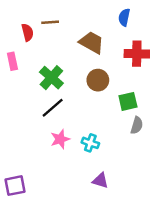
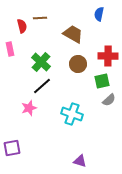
red cross: (137, 54) -> (108, 56), moved
gray semicircle: (137, 125) -> (109, 100), turned 32
pink star: (60, 139) -> (29, 108), moved
cyan cross: (90, 143) -> (72, 114), size x1.5
purple triangle: (100, 181) -> (80, 161), moved

